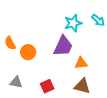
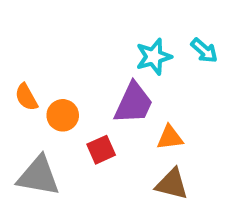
gray triangle: (16, 82) -> (38, 176), size x1.6
red square: (47, 86) -> (101, 150), moved

